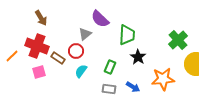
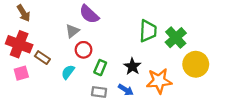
green trapezoid: (127, 35) -> (148, 31), moved
red circle: (76, 51) -> (84, 50), moved
black star: (138, 57) -> (132, 66), moved

